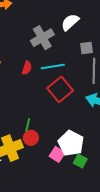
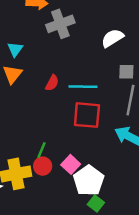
gray cross: (42, 38) -> (60, 24), moved
red square: (60, 89) -> (87, 115), turned 35
pink square: (57, 154) -> (71, 164), moved

